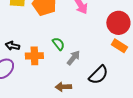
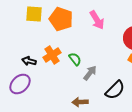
orange cross: (34, 56) -> (52, 55), moved, turned -30

